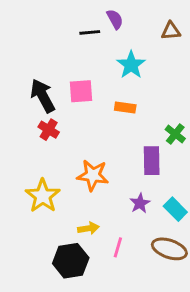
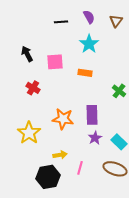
purple semicircle: (115, 19) -> (89, 17), moved
brown triangle: (171, 31) -> (116, 21), turned -48
black arrow: (43, 96) -> (27, 54), moved, size x0.7
purple rectangle: (152, 161) -> (92, 115), moved

